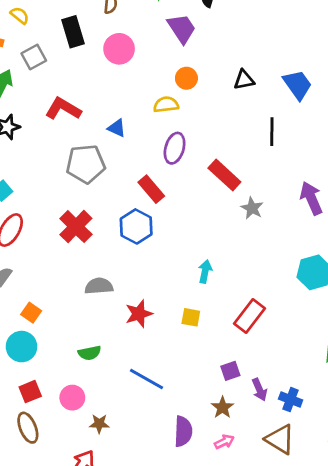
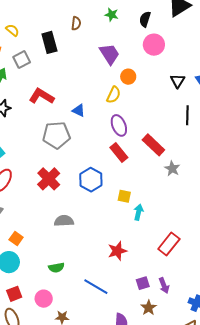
purple trapezoid: (182, 28) -> (109, 54), moved
pink circle: (119, 49) -> (154, 45), moved
black triangle: (244, 80) -> (178, 81), moved, turned -49
yellow semicircle: (166, 105) -> (114, 95), turned 120
purple ellipse: (175, 148) -> (119, 125), turned -40
red rectangle: (151, 189) -> (119, 153), moved
red star: (139, 314) -> (117, 251), moved
yellow square: (191, 317) -> (124, 196), moved
purple square: (230, 371) -> (143, 283), moved
purple arrow: (259, 390) -> (164, 286), moved

